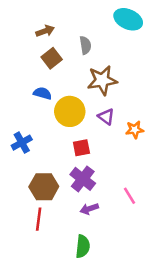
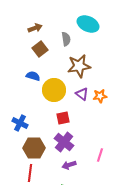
cyan ellipse: (128, 19) -> (88, 24), moved
orange star: (135, 130) -> (100, 96), moved
blue cross: (22, 143) -> (20, 123), moved, turned -35
pink line: (129, 196) -> (100, 155), turned 48

